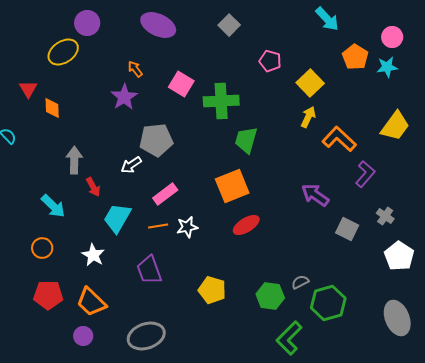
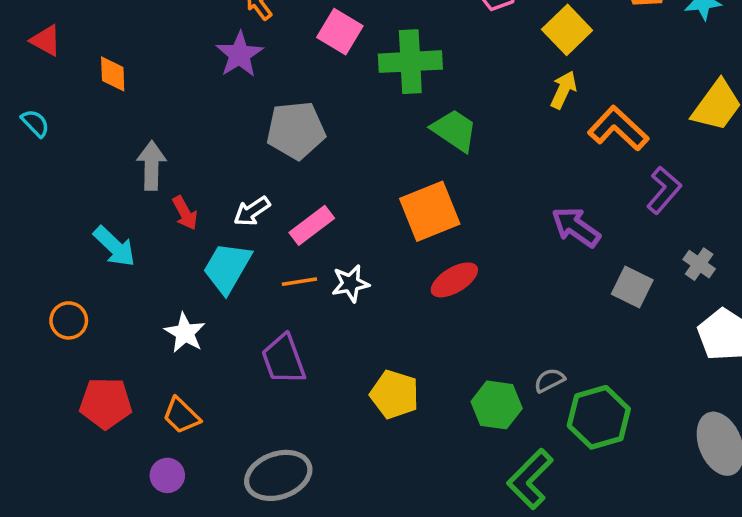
red triangle: (28, 89) -> (46, 40), moved, turned -30
green trapezoid: (246, 140) -> (454, 130), turned 108
white arrow: (131, 165) -> (252, 211), moved
orange circle: (42, 248) -> (69, 320), moved
orange trapezoid: (91, 302) -> (181, 416), size x0.7

